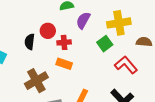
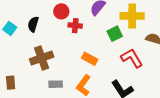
black semicircle: (30, 42) -> (33, 24), moved
orange rectangle: (64, 64) -> (90, 59), moved

